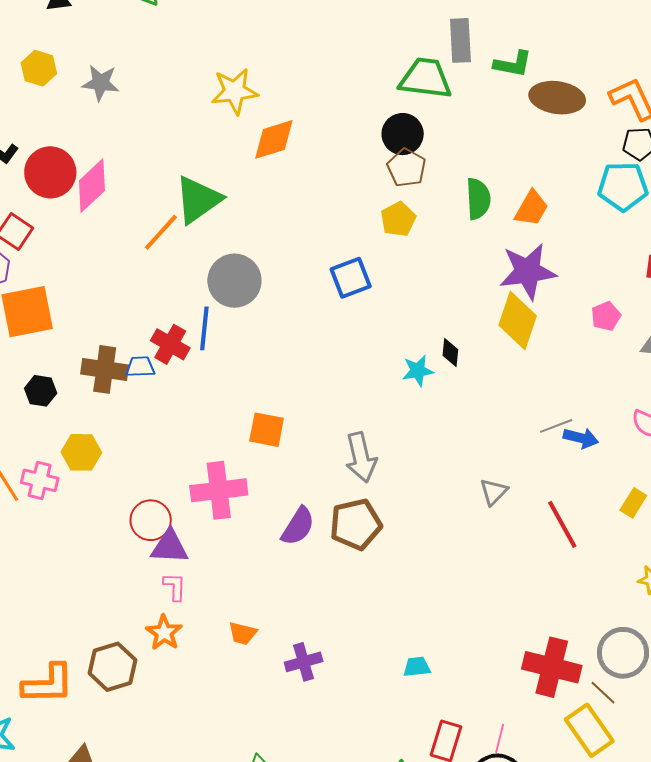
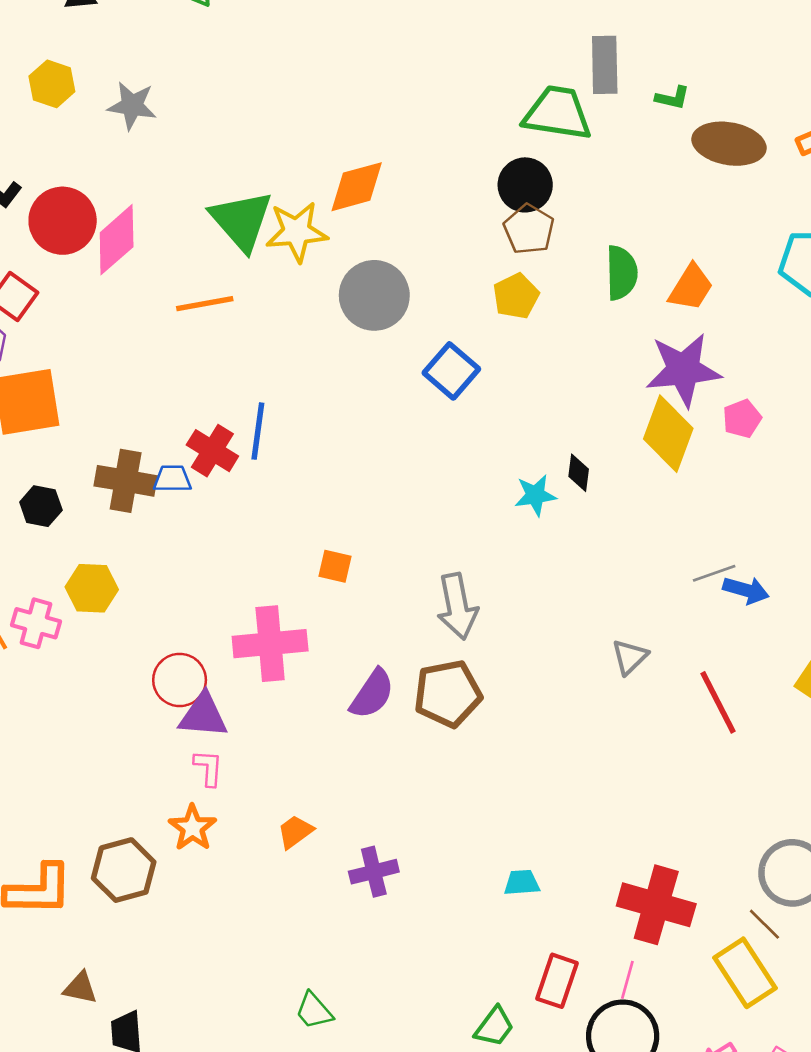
green L-shape: (513, 64) -> (672, 98), size x0.7
yellow star: (235, 91) -> (297, 232), moved
green triangle: (198, 200) -> (241, 221), moved, turned -38
orange line: (161, 232) -> (205, 304), turned 36
blue square: (351, 278) -> (451, 371), turned -30
gray circle: (234, 281) -> (374, 295), moved
pink pentagon: (606, 316) -> (742, 419), moved
orange square: (267, 430) -> (335, 566), size x0.7
orange trapezoid: (243, 633) -> (295, 832), turned 128
red cross: (552, 667) -> (656, 905), moved

